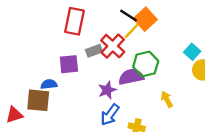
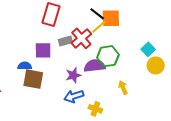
orange square: (145, 19) -> (111, 18), turned 36
brown square: (38, 100) -> (33, 79), moved
blue arrow: (110, 115) -> (74, 96), turned 30

